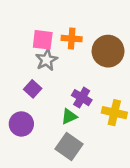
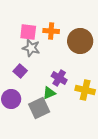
gray star: (46, 60) -> (31, 48), turned -30
gray square: (69, 147) -> (39, 108), moved, turned 30

